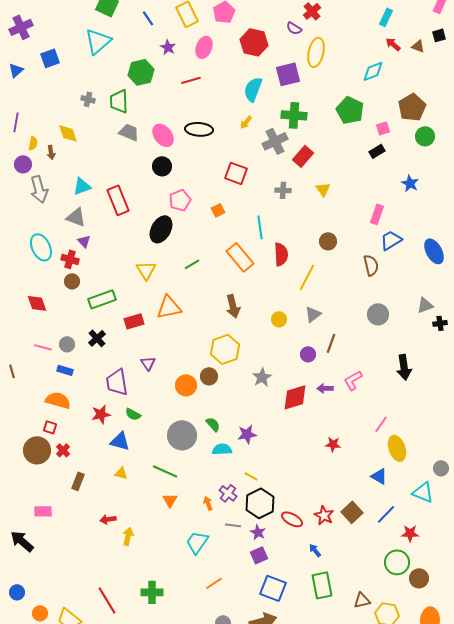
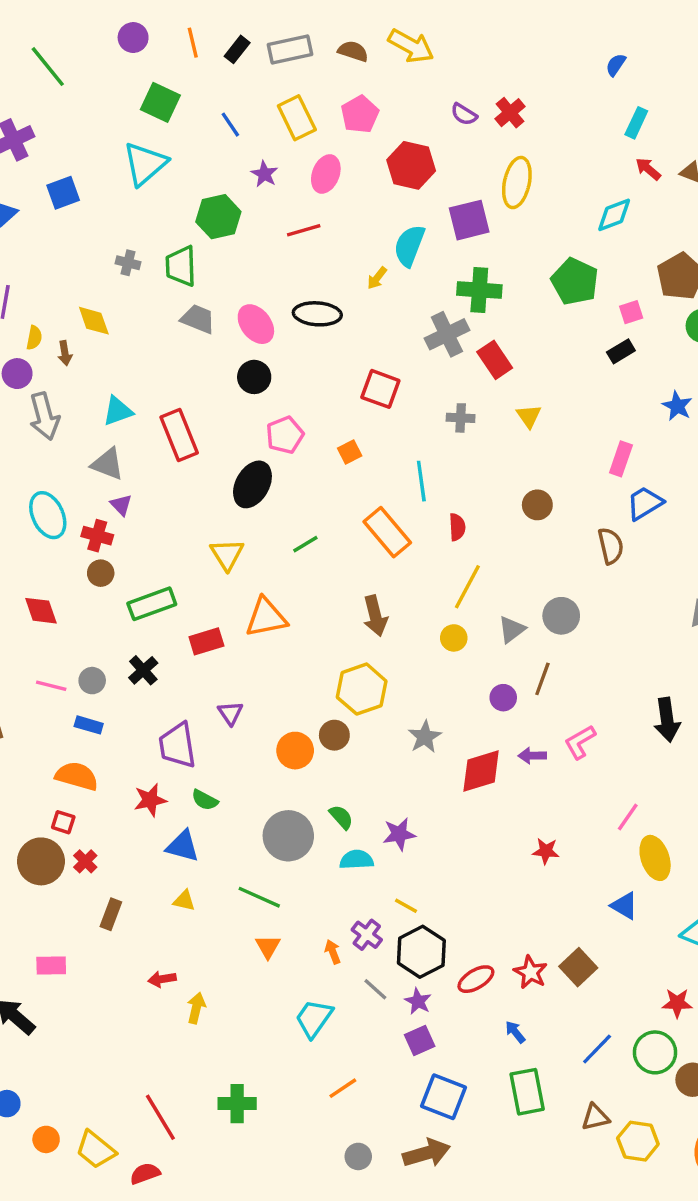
purple semicircle: (294, 28) -> (464, 114), moved
yellow arrow: (246, 122) -> (377, 278), moved
red rectangle: (303, 156) -> (495, 360), turned -75
red semicircle: (281, 254) -> (457, 527), size x0.7
yellow line: (307, 277) -> (467, 587), moved
gray circle: (378, 314) -> (561, 616), moved
blue line: (386, 514) -> (597, 1049), moved
red ellipse: (292, 519) -> (476, 979), turned -60
gray line: (233, 525) -> (375, 989), turned 35

